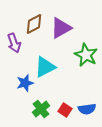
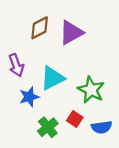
purple arrow: (14, 43) -> (16, 65), moved
green star: (86, 55) -> (91, 90), moved
red square: (65, 110) -> (75, 119), moved

